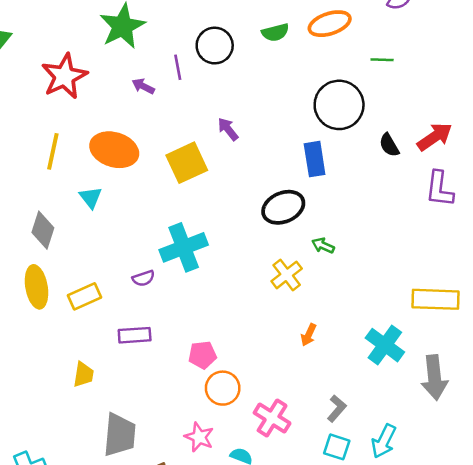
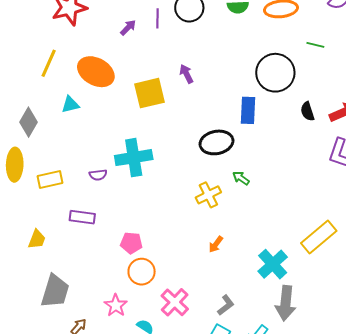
purple arrow: (143, 86) -> (128, 28), turned 96
cyan triangle: (91, 197) -> (70, 105), turned 42
yellow rectangle: (436, 299) -> (319, 237), turned -54
gray arrow: (434, 378) -> (286, 303), moved

